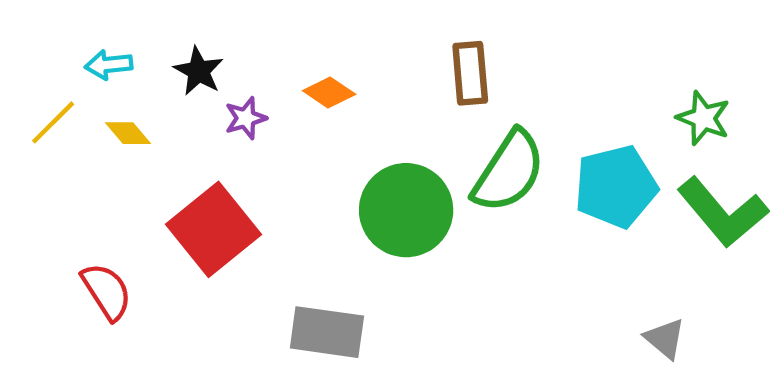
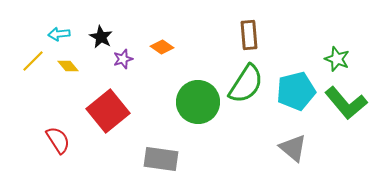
brown rectangle: (470, 73) -> (249, 35), moved
gray triangle: (665, 338) -> (293, 148), moved, size x1.4

